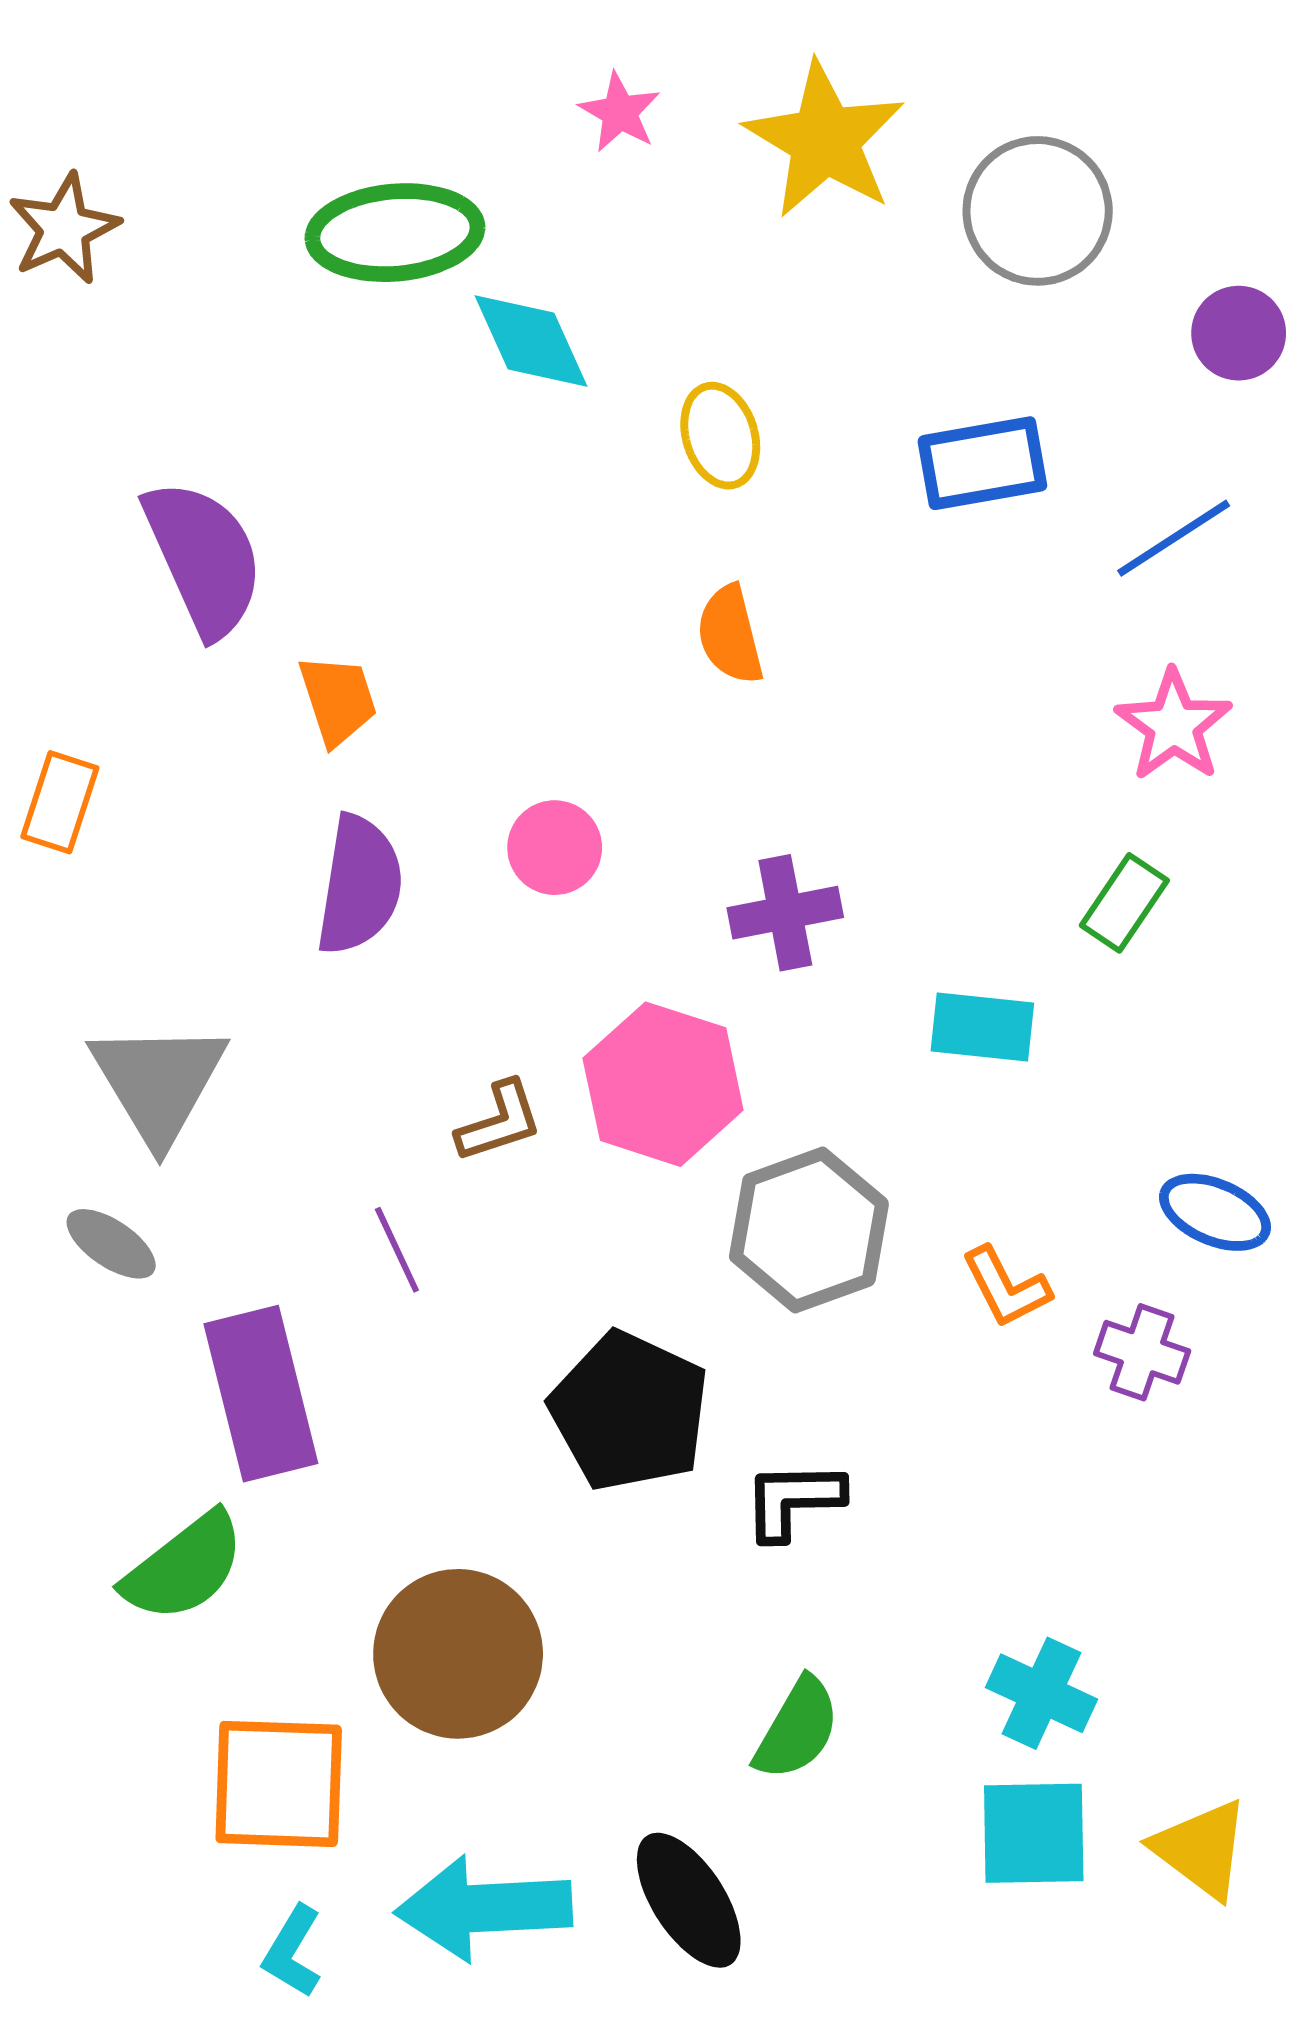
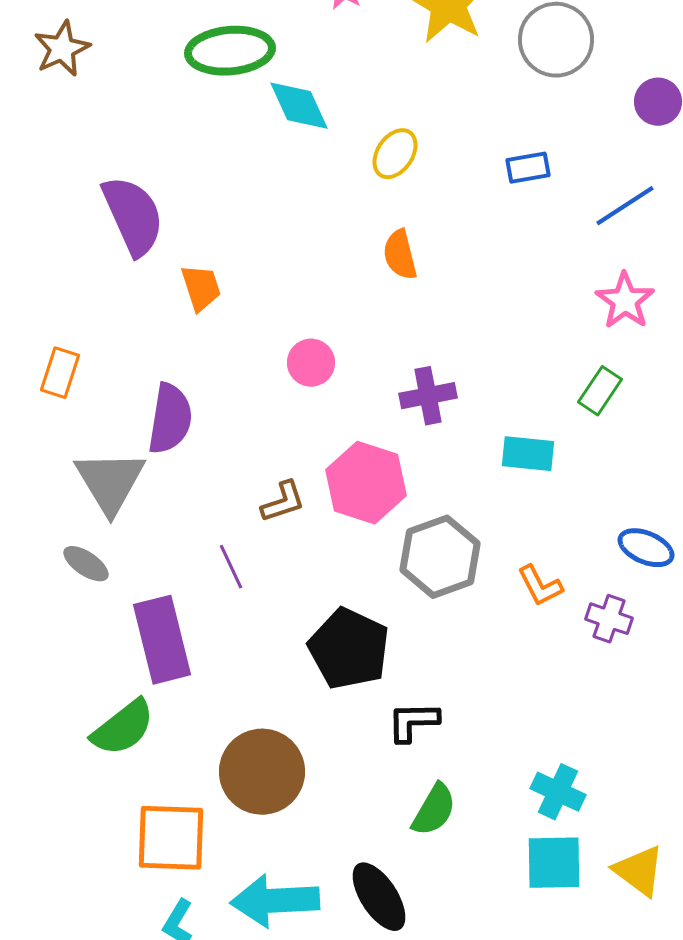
yellow ellipse: (720, 436) -> (395, 154), turned 51
blue rectangle: (982, 463) -> (528, 168), size x0.7
orange rectangle: (60, 802) -> (60, 373), moved
purple semicircle: (359, 885) -> (170, 419), moved
black L-shape: (793, 1500) -> (413, 722), moved

